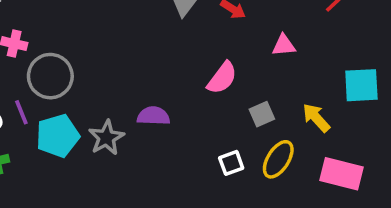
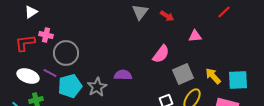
cyan square: (361, 85) -> (238, 80), moved
purple line: (21, 112) -> (50, 73), turned -40
gray square: (262, 114) -> (183, 74), size x1.5

